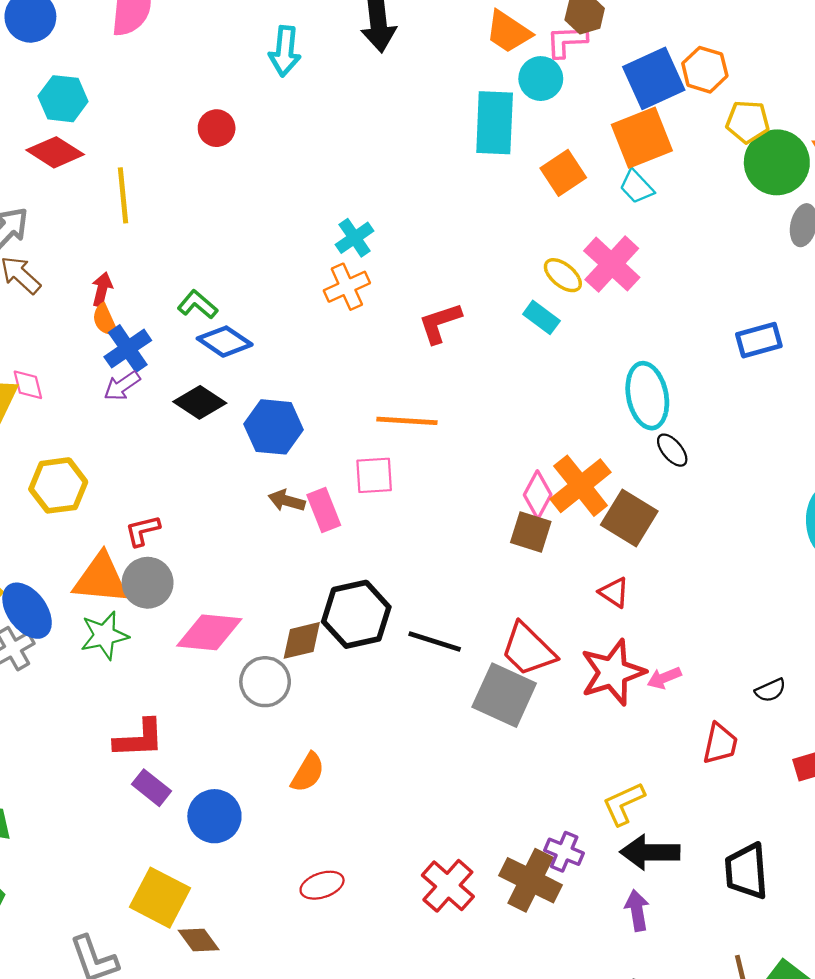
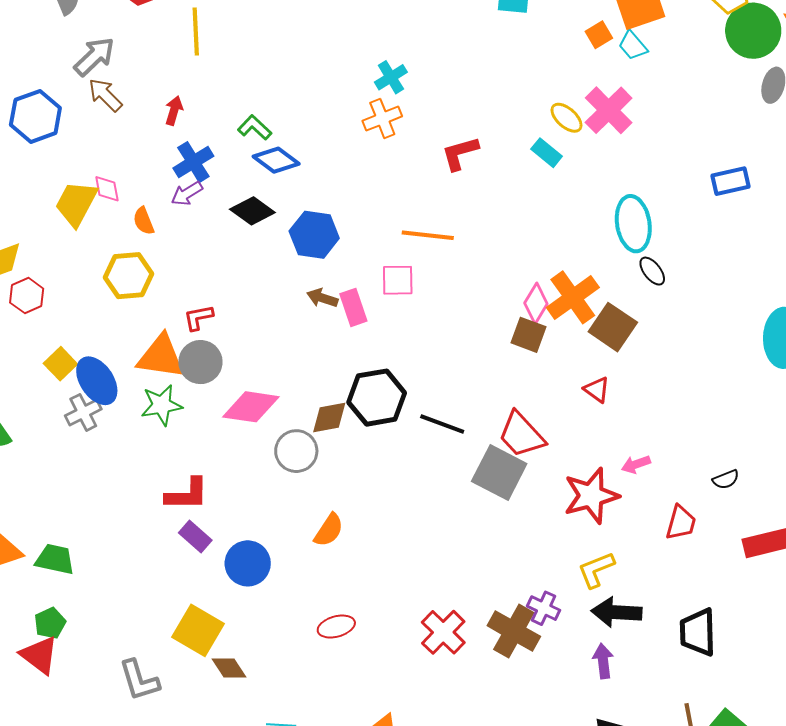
orange square: (563, 173) -> (599, 35), moved, size x0.7
orange semicircle: (105, 320) -> (144, 221), moved
red star: (613, 672) -> (591, 496), moved

